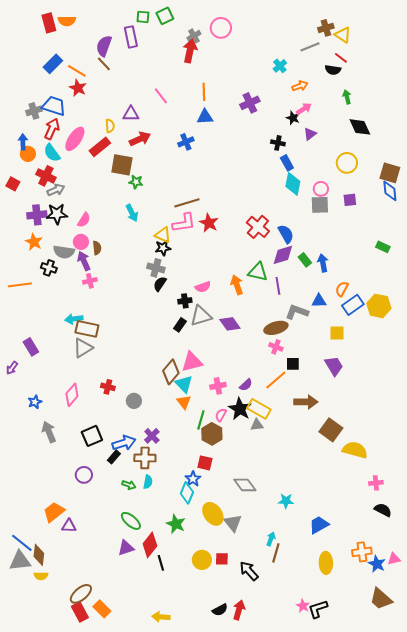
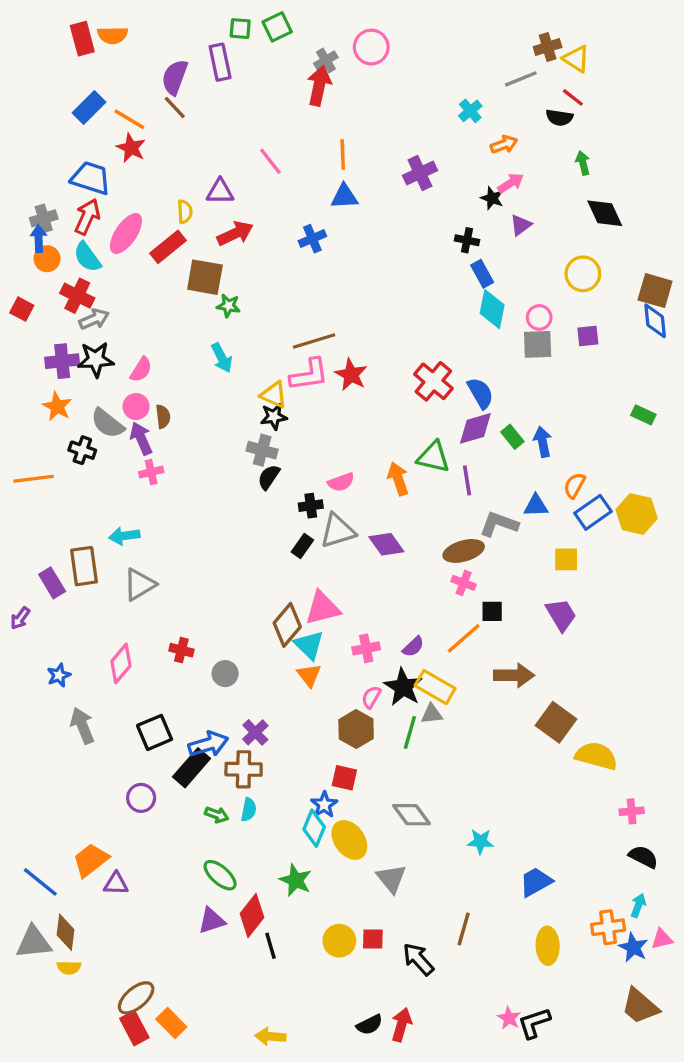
gray cross: (34, 111) -> (44, 218), moved
gray semicircle: (64, 252) -> (107, 423), turned 30
brown rectangle: (87, 329) -> (84, 566), moved, turned 70
green line: (201, 420) -> (410, 732), moved
black rectangle: (114, 457) -> (191, 768), size x1.6
yellow ellipse: (213, 514) -> (349, 840), moved
cyan arrow: (271, 539) -> (638, 905), moved
blue line: (22, 543) -> (40, 882), moved

